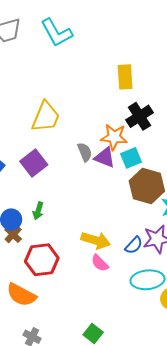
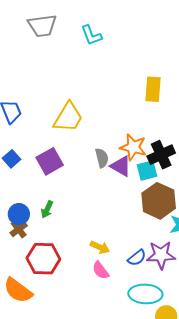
cyan L-shape: (57, 33) -> (91, 35), size x0.7
black cross: (139, 116) -> (161, 155), moved
yellow arrow: (96, 240) -> (100, 247), size x0.7

